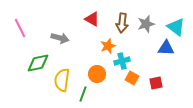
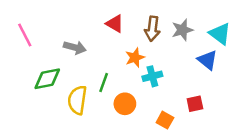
blue triangle: (166, 48) -> (207, 60), turned 36
orange circle: (97, 74) -> (125, 104), moved
orange square: (132, 78) -> (165, 120), moved
green line: (83, 94) -> (104, 83), moved

